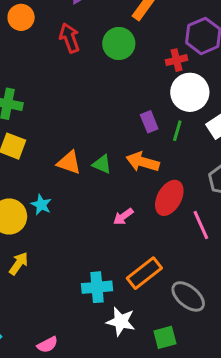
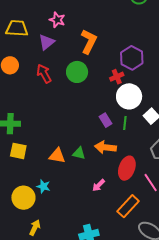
orange rectangle: (144, 273) -> (128, 206), moved

